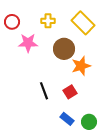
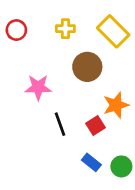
pink star: (28, 43) -> (38, 87), moved
orange star: (81, 66) -> (116, 105), moved

